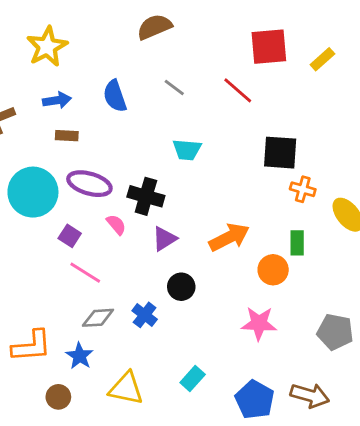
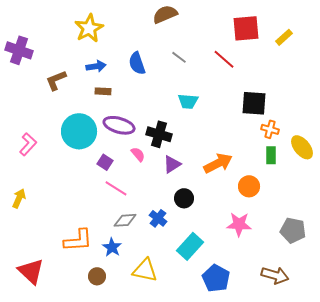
green rectangle: (297, 243) -> (271, 155), moved
cyan rectangle: (193, 379) -> (190, 246), moved, size x1.5
blue pentagon: (255, 400) -> (216, 278), moved

